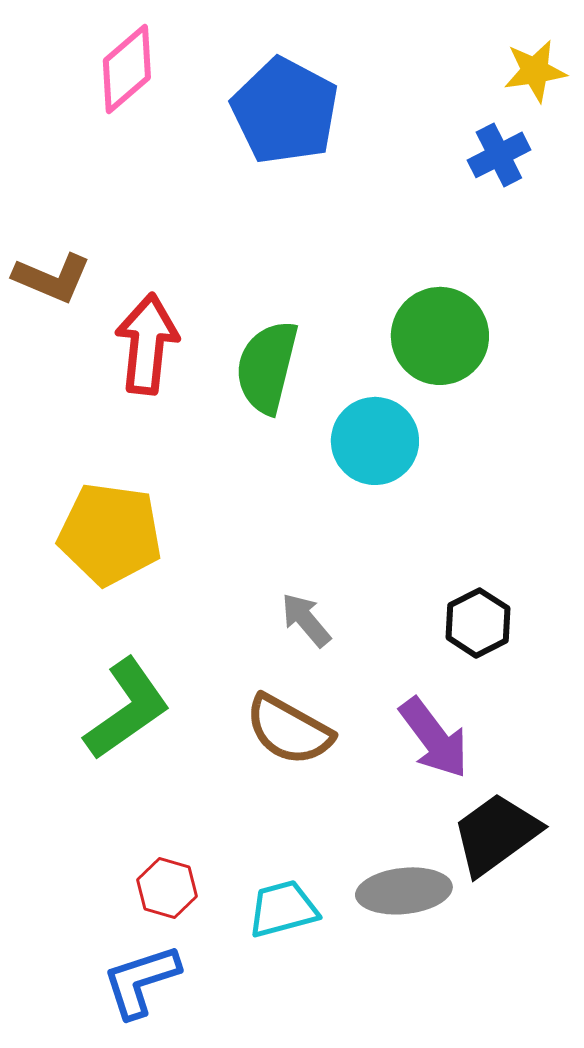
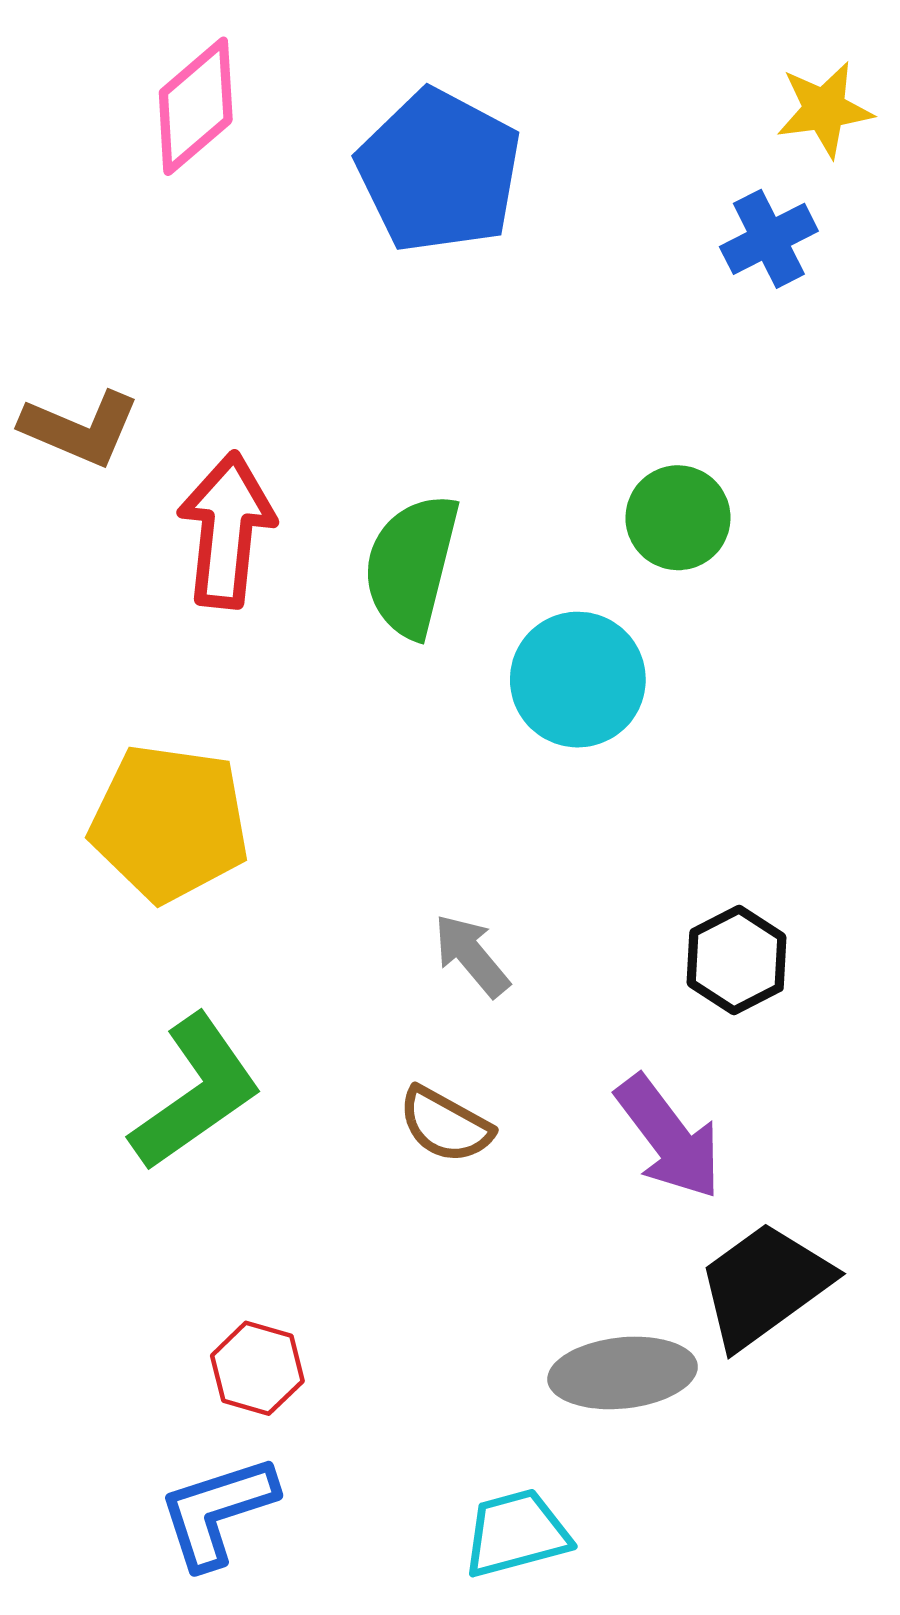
green circle: (440, 336) -> (678, 518), size x0.7
brown semicircle: (289, 730) -> (445, 1125), size x0.7
cyan trapezoid: (283, 909) -> (516, 1533), moved

